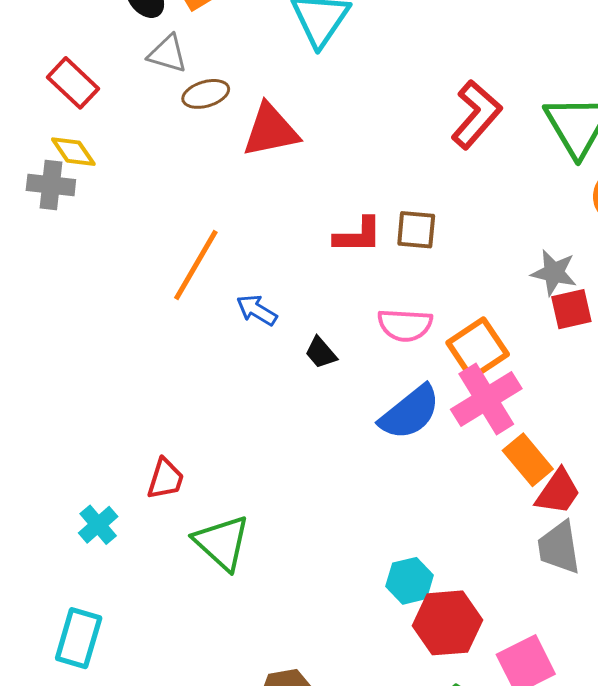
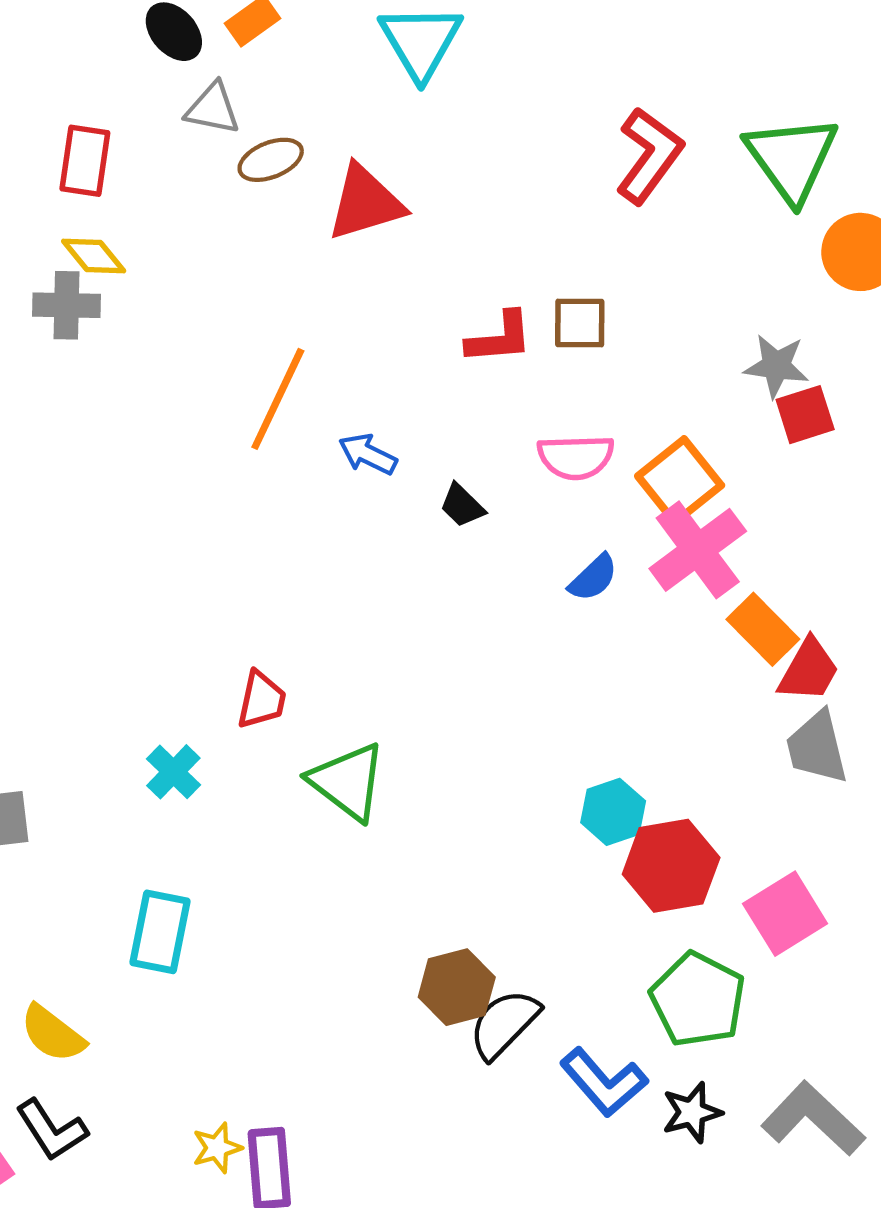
red rectangle: (73, 83) -> (85, 161), turned 60
blue semicircle: (410, 412) -> (593, 578), size x0.6

